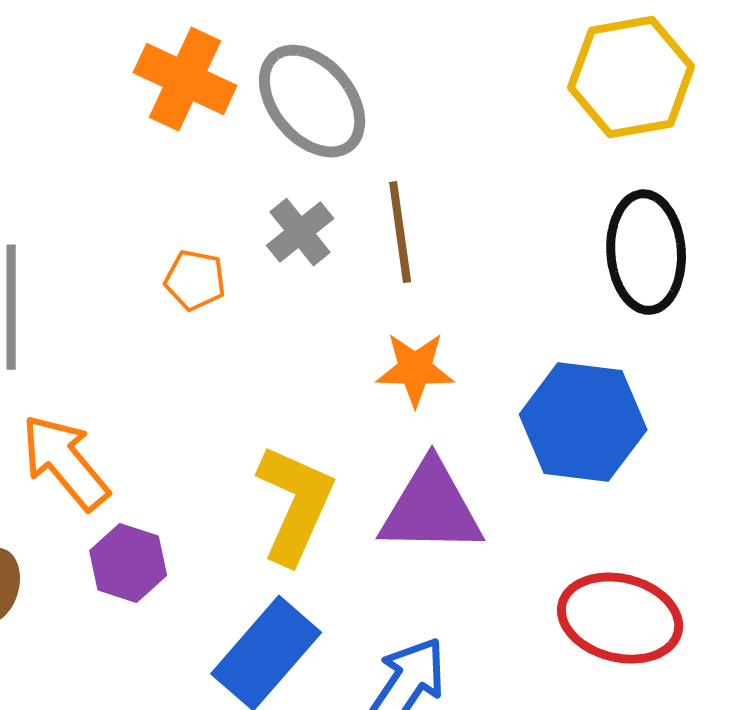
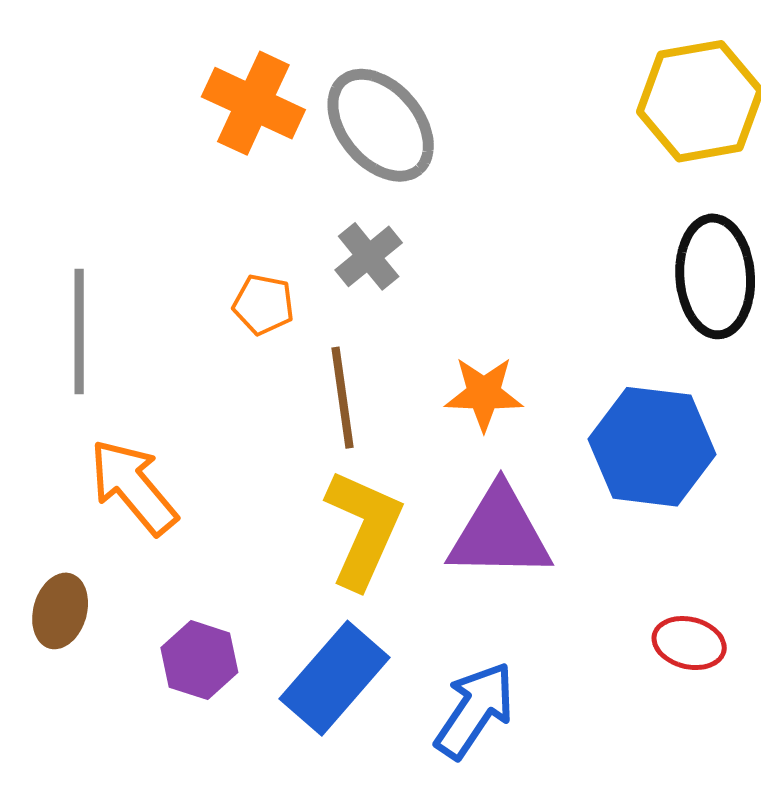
brown line: (400, 232) -> (343, 398), moved
purple hexagon: (128, 563) -> (199, 660), moved
red ellipse: (620, 618) -> (689, 643), size x0.6

